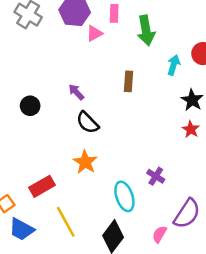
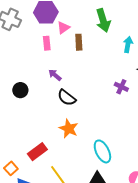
pink rectangle: (114, 13) -> (47, 43), moved
brown rectangle: (128, 81) -> (79, 42), moved
purple cross: (156, 176) -> (121, 87), moved

